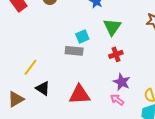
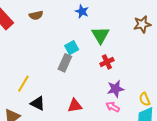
gray rectangle: (74, 51) -> (65, 63), turned -66
purple star: (122, 82) -> (115, 89), turned -30
red triangle: (79, 94) -> (75, 106), size x0.7

